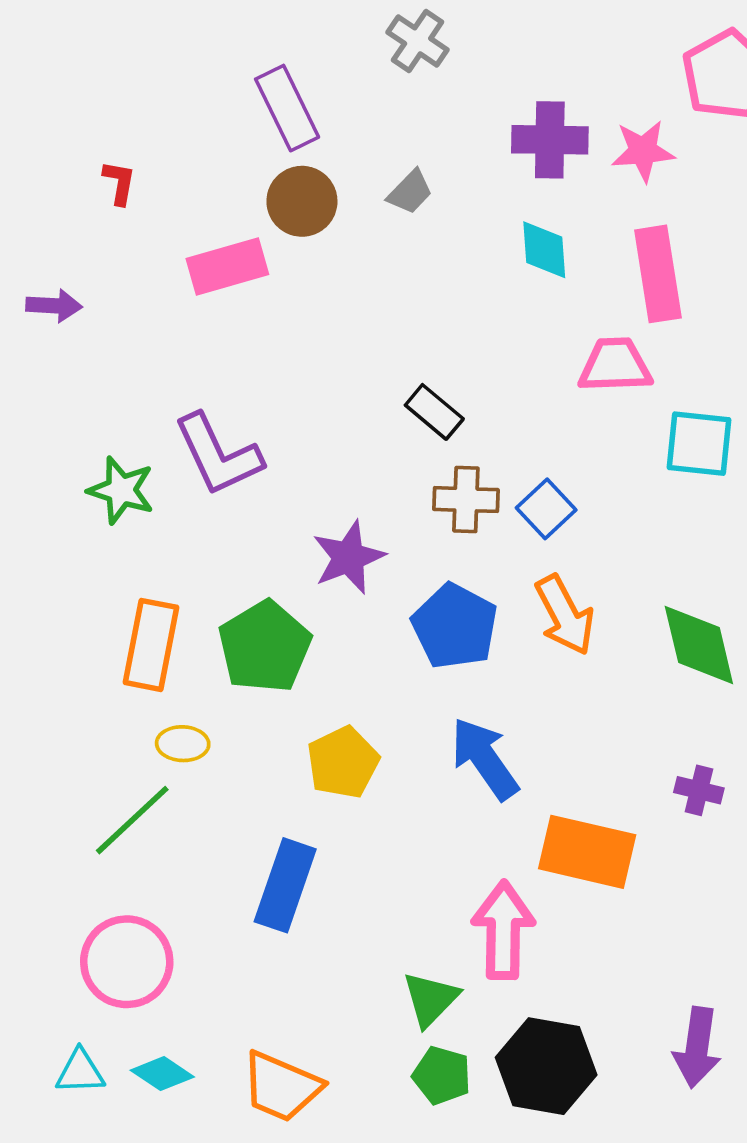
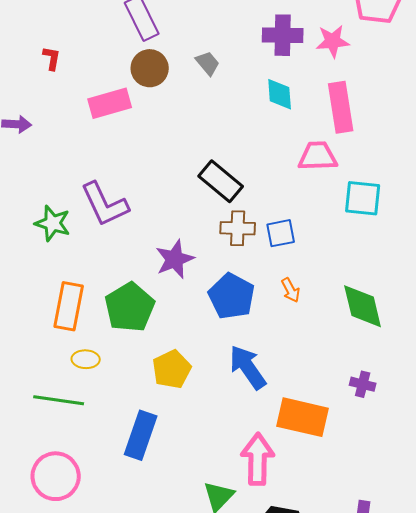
gray trapezoid: (410, 192) -> (208, 63), turned -84
black rectangle: (434, 412) -> (221, 181), size x1.4
blue square: (546, 509) -> (281, 233), turned 32
orange arrow: (565, 615) -> (291, 290), size x0.6
green line: (132, 820) -> (59, 400), turned 51

